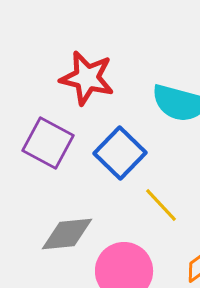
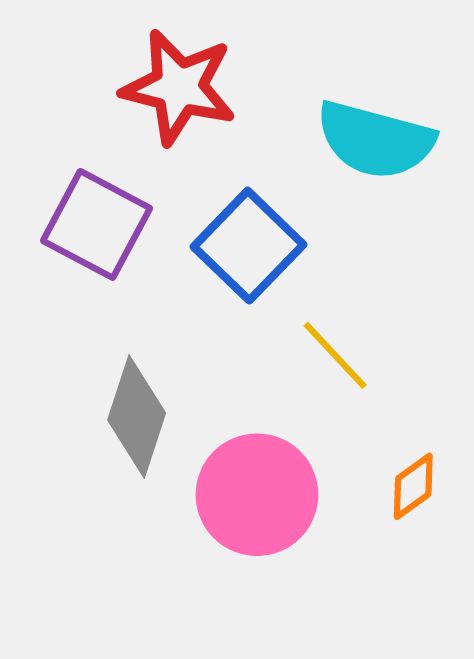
gray diamond: (67, 234) -> (137, 417), turned -66

